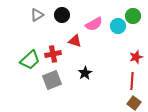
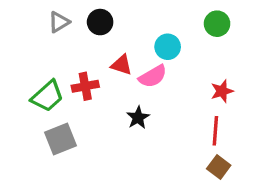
pink semicircle: (94, 24) -> (153, 76), moved
cyan circle: (118, 26) -> (168, 47), moved
gray square: (52, 80) -> (61, 139), moved

